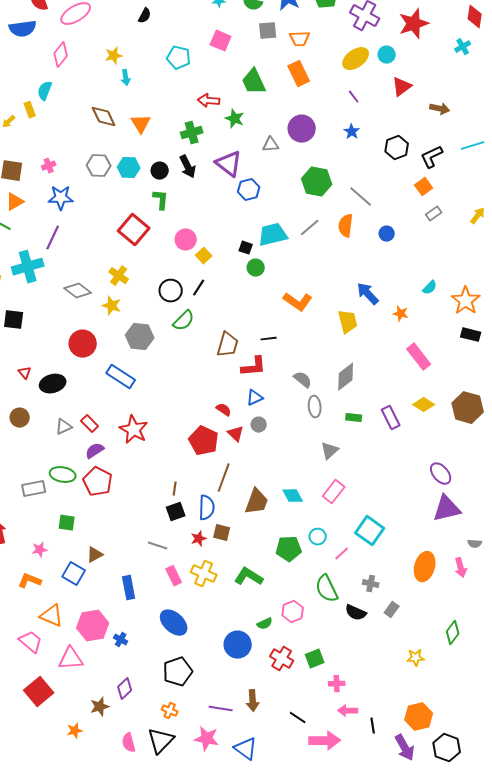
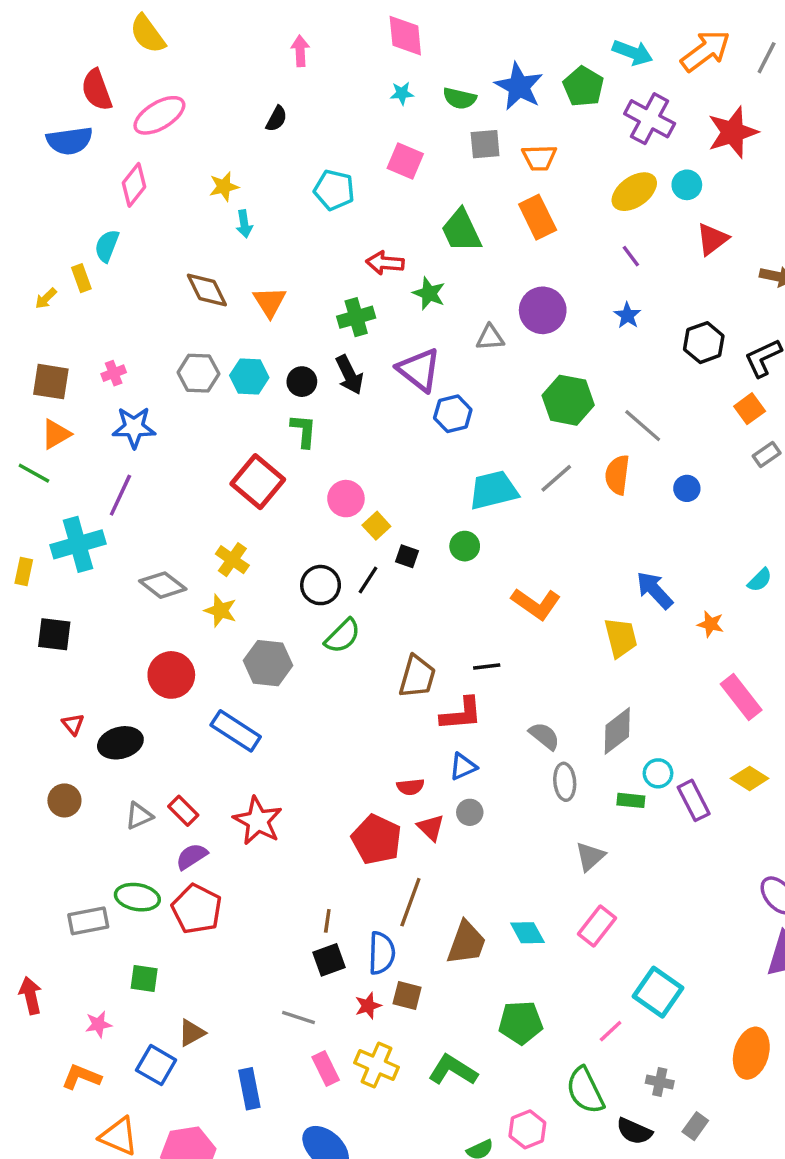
black square: (246, 248) -> (407, 556), moved
red semicircle: (224, 410) -> (410, 787), turned 140
cyan circle: (318, 537) -> (658, 773), moved

